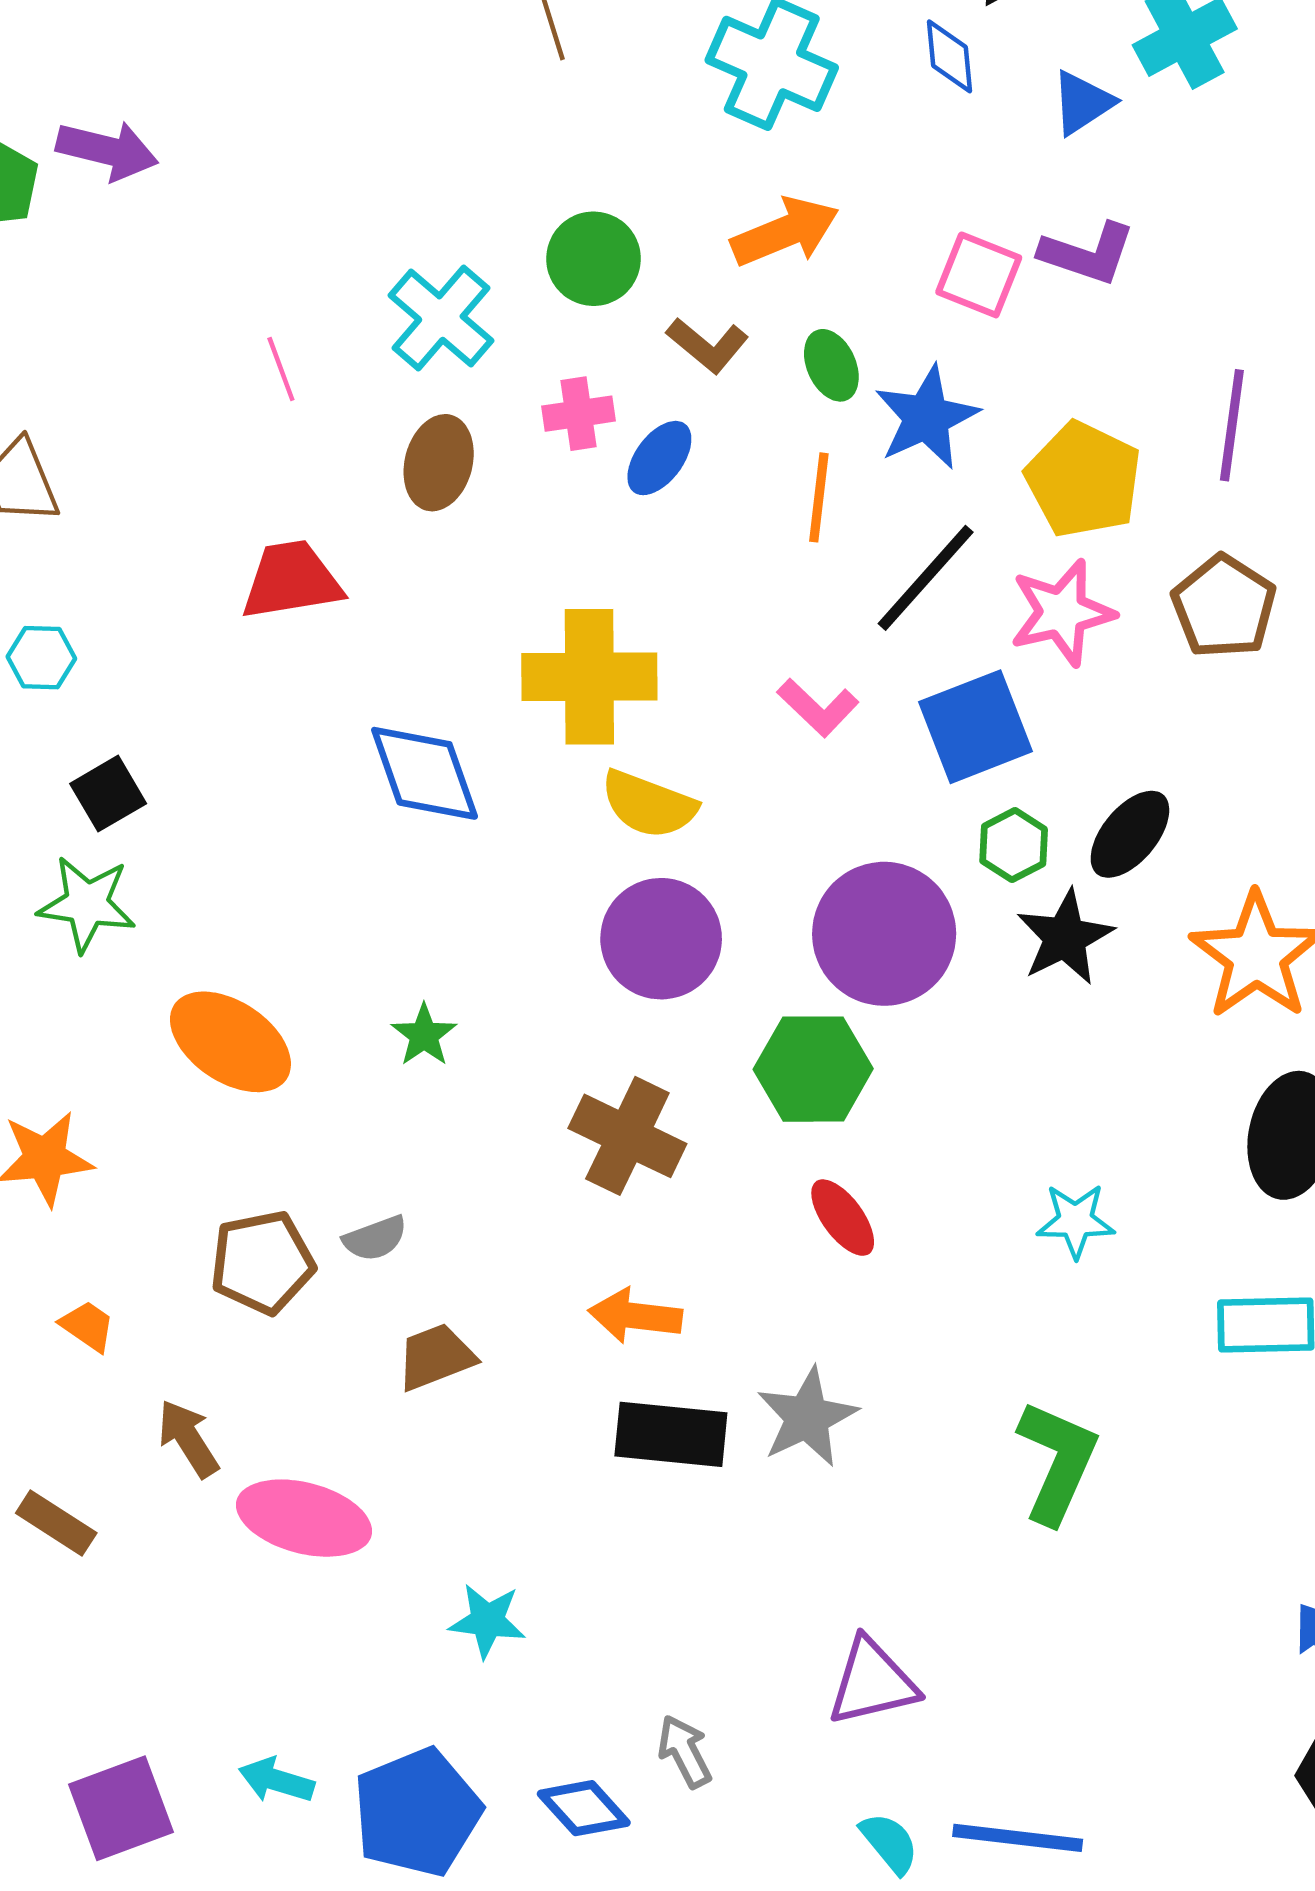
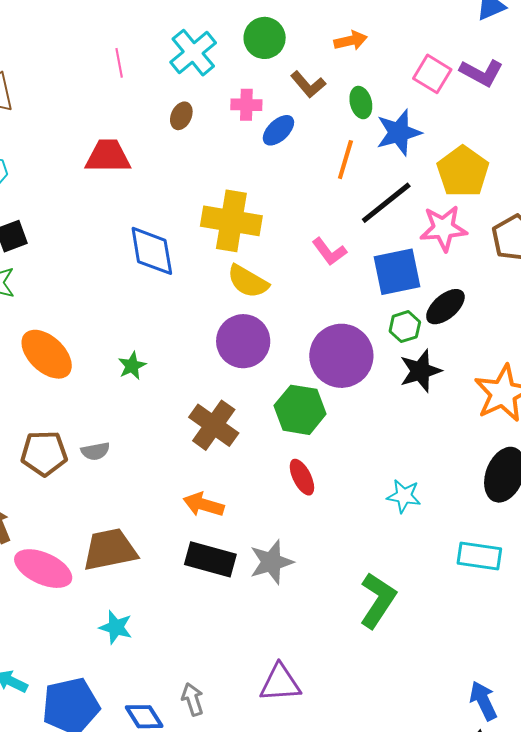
orange arrow: (785, 232) -> (351, 41), size x0.7
brown ellipse: (439, 463) -> (181, 116), size x0.7
black ellipse: (1130, 834) -> (445, 307), moved
brown trapezoid: (436, 1357) -> (110, 550), moved, size x1.5

